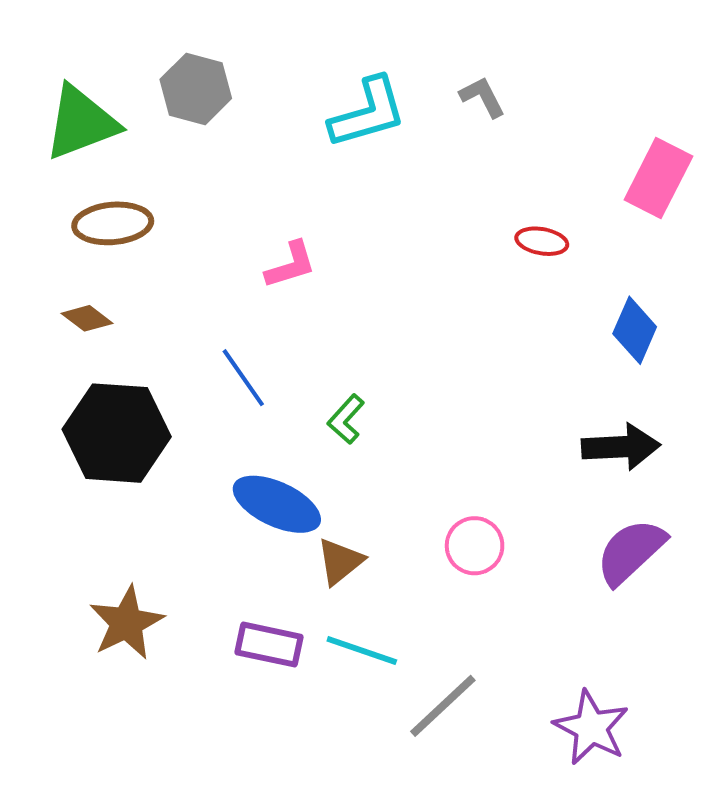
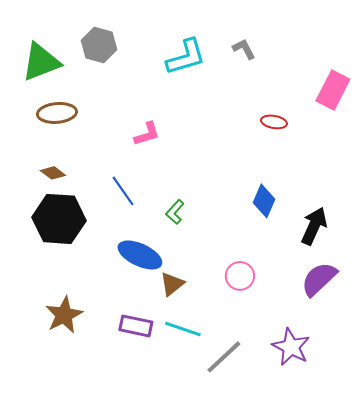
brown diamond: (87, 318) -> (53, 173), moved
blue diamond: (635, 330) -> (264, 201), moved
black arrow: (621, 447) -> (314, 226), turned -63
purple star: (591, 728) -> (291, 347), moved

